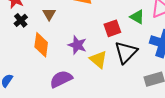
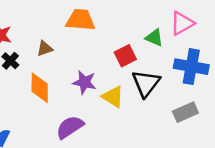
brown triangle: (49, 14) -> (45, 49), turned 48

